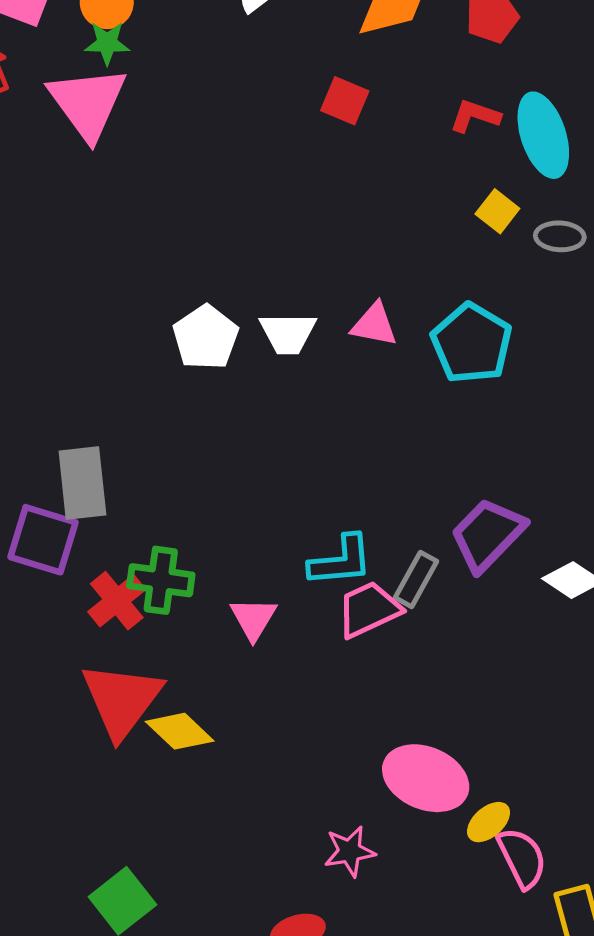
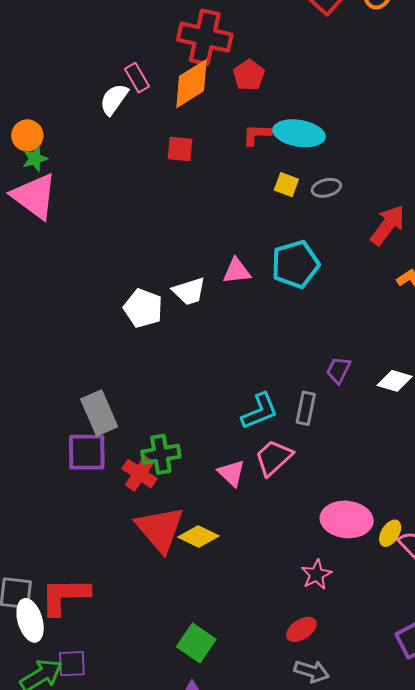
cyan ellipse: (543, 135) -> (299, 133), turned -45
cyan pentagon: (472, 343) -> (295, 264), turned -30
purple trapezoid: (488, 535) -> (338, 370), size x0.6
pink trapezoid: (369, 609) -> (274, 458), moved
pink triangle: (253, 619) -> (231, 473), moved

